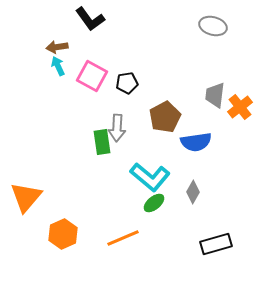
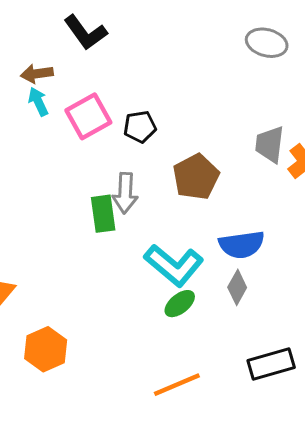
pink square: (92, 76) -> (88, 116), turned 32
blue semicircle: (196, 142) -> (242, 245), moved
orange line: (123, 238) -> (177, 385), moved

